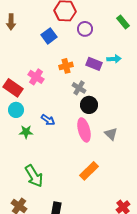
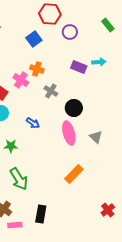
orange cross: (66, 66) -> (37, 69), moved, turned 32
gray cross: (79, 88) -> (51, 91), moved
green star: (26, 132) -> (11, 146), moved

